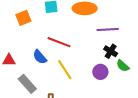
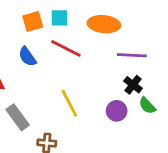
orange square: (23, 18) -> (33, 22), moved
red line: (59, 42) -> (66, 48), moved
blue semicircle: (40, 57) -> (27, 57), moved

